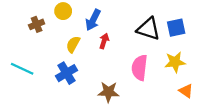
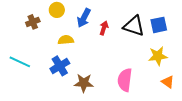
red arrow: (104, 41) -> (104, 28), moved
yellow semicircle: (73, 44) -> (66, 40), turned 56
pink semicircle: (140, 68) -> (125, 80), moved
brown star: (109, 92) -> (84, 83), moved

